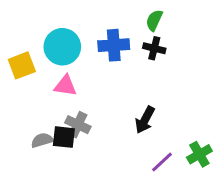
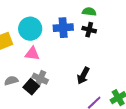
green semicircle: (154, 20) -> (89, 12), turned 72
black square: (64, 137) -> (31, 87), turned 35
gray semicircle: (42, 140) -> (11, 81), moved

